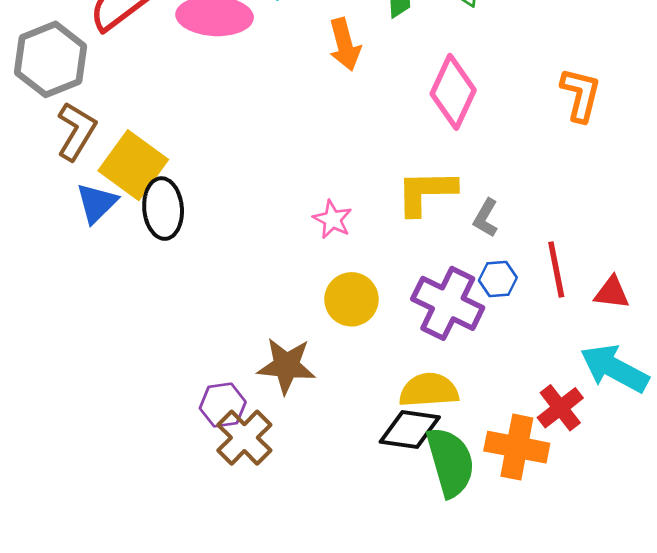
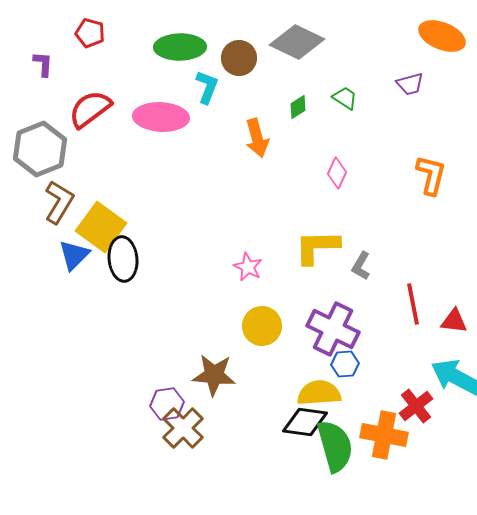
pink diamond: (453, 92) -> (337, 173), size x0.6
blue hexagon: (498, 279) -> (345, 364), moved

